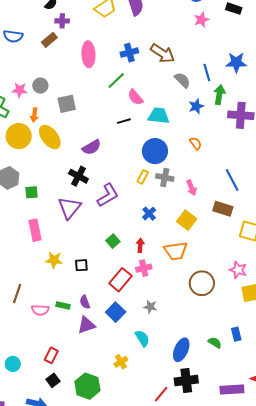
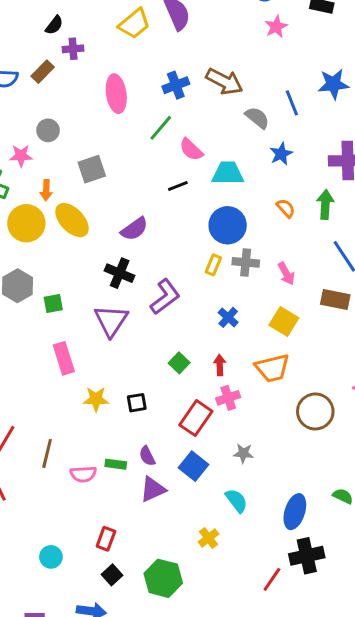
brown rectangle: (49, 40) -> (43, 72), moved
gray circle: (40, 86) -> (48, 130), moved
green arrow: (219, 95) -> (325, 204), moved

